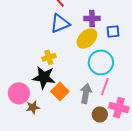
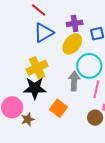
yellow cross: (49, 57) -> (37, 68), size x1.5
orange square: (60, 91) -> (59, 108), moved
gray arrow: (86, 93) -> (74, 81), moved

